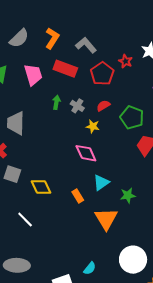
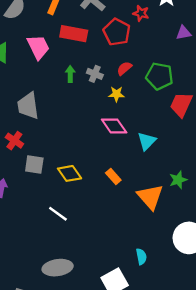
cyan triangle: (101, 183) -> (147, 141), moved
green star: (128, 195) -> (178, 180), moved
cyan semicircle: (90, 268) -> (141, 257), turned -40

